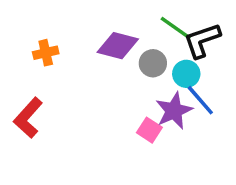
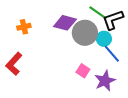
gray circle: (153, 63) -> (85, 33), size x1.6
purple star: (174, 111) -> (105, 81), moved

